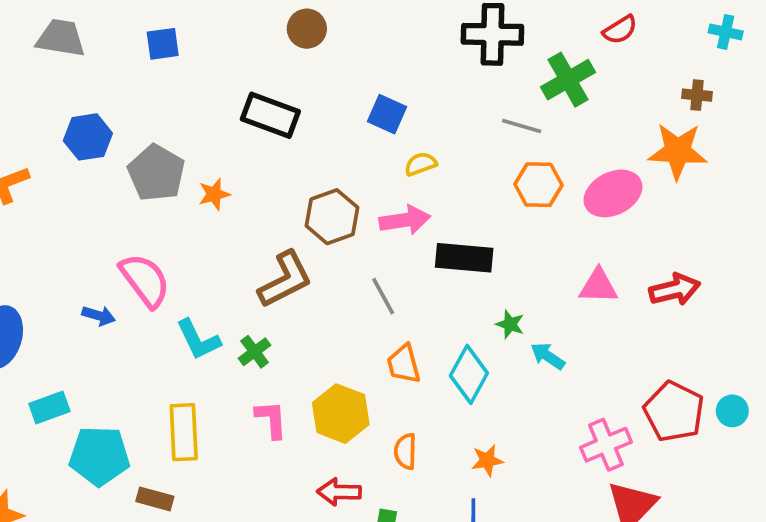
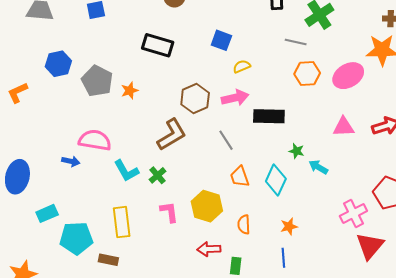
pink semicircle: (145, 280) -> (95, 140), turned -40

